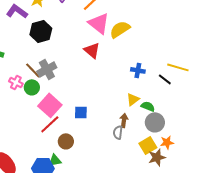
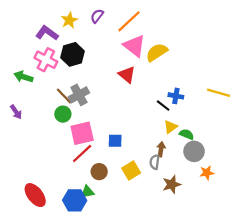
black line: (165, 79) -> (163, 106), moved
pink cross: (16, 82) -> (46, 60), moved, size x1.5
pink square: (50, 105) -> (82, 133), turned 35
yellow square: (148, 145) -> (131, 171), moved
brown star: (157, 157) -> (172, 184), moved

